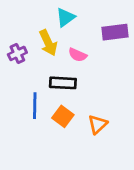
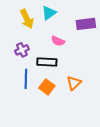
yellow arrow: (48, 43) -> (27, 19), moved
purple cross: (17, 53) -> (22, 50), moved
orange triangle: (98, 124) -> (74, 83), moved

